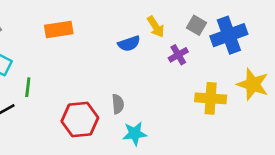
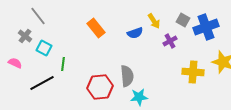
orange rectangle: (59, 30) -> (96, 28), moved, turned 60
gray semicircle: (118, 104) -> (127, 76), size x1.5

